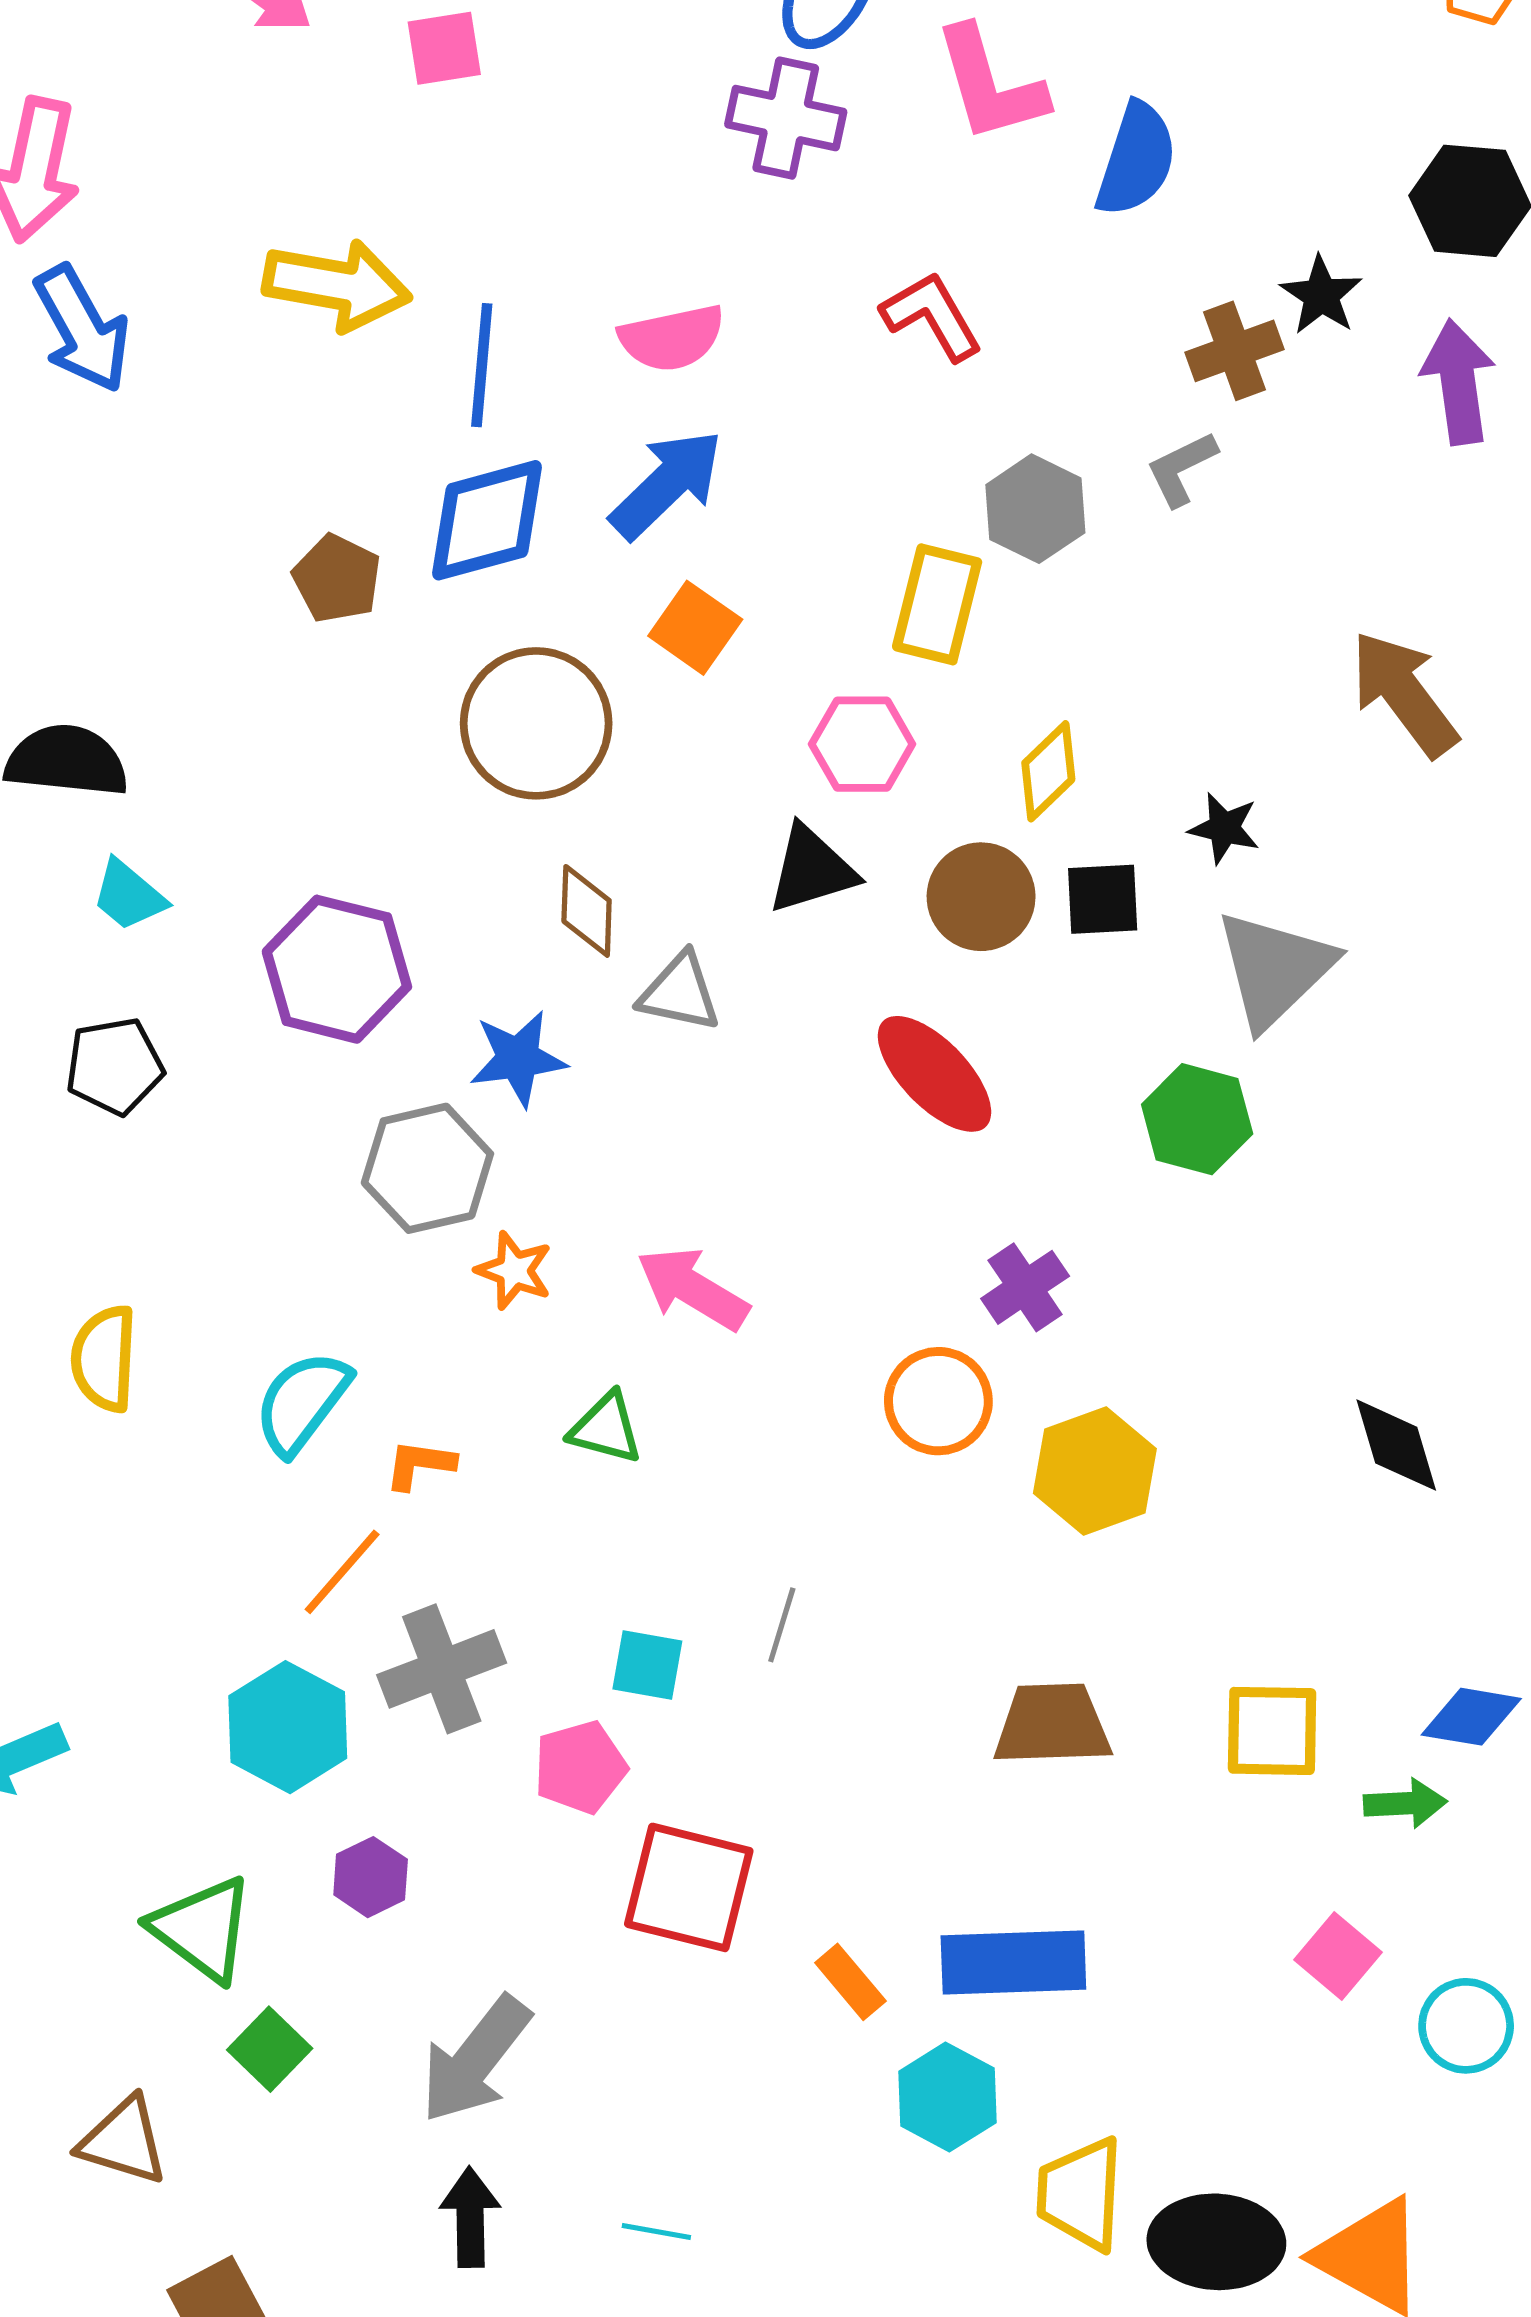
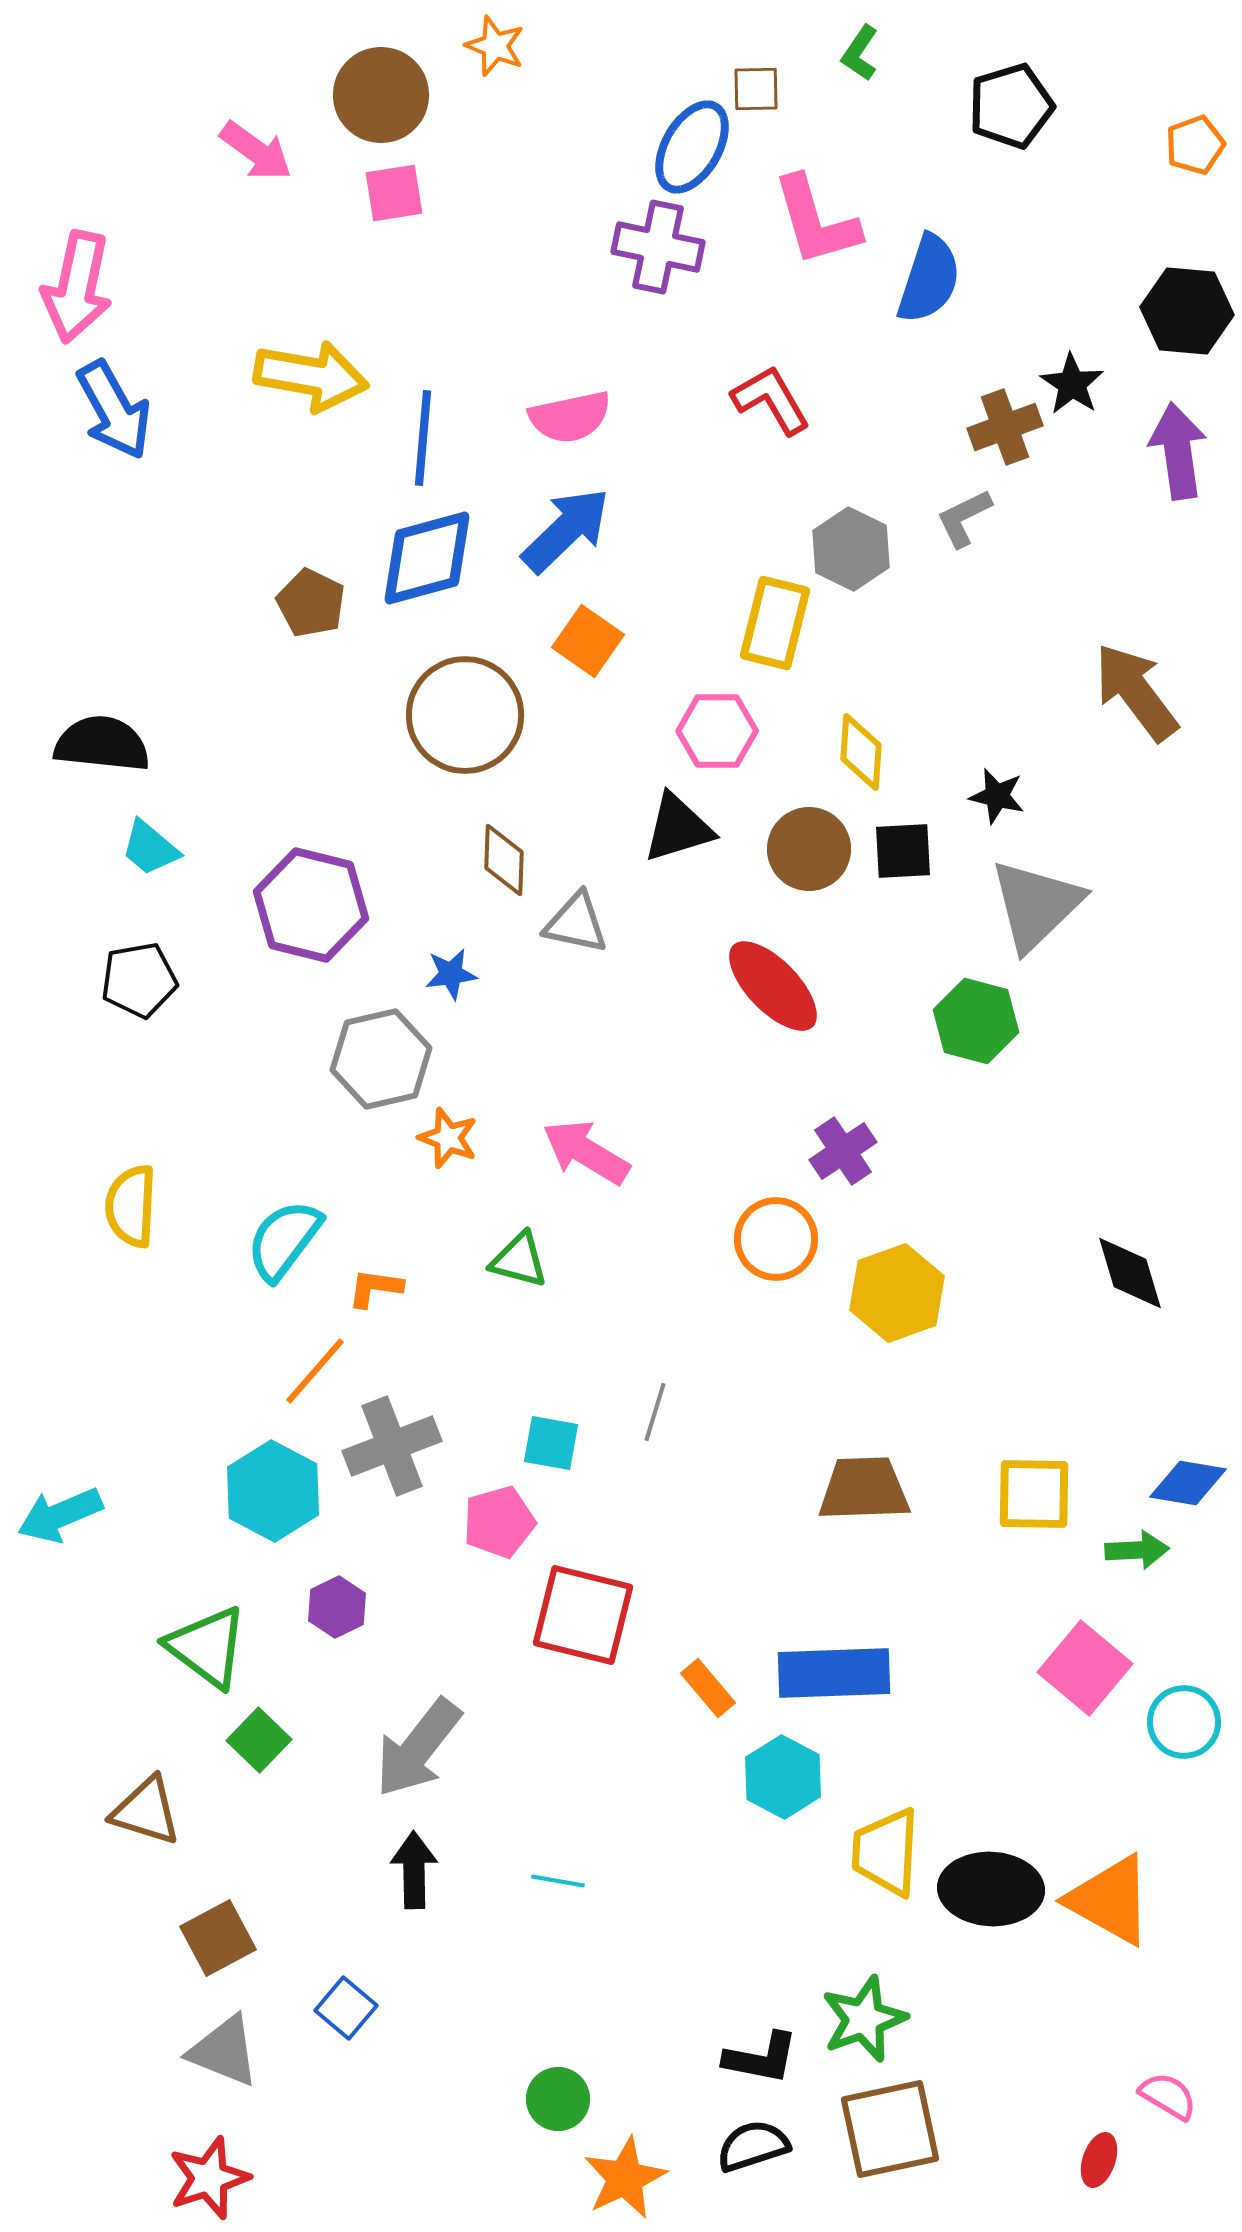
yellow diamond: (1048, 771) -> (861, 752), turned -42
blue star: (518, 1058) -> (451, 974), size x0.7
pink square: (1338, 1956) -> (1085, 1668), size x1.4

